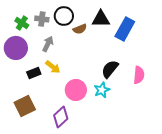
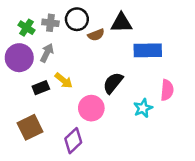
blue rectangle: (125, 29) -> (148, 50), moved, turned 60
gray arrow: (48, 44) -> (47, 53), moved
black semicircle: (110, 69) -> (113, 83), moved
cyan star: (102, 90) -> (143, 108), moved

